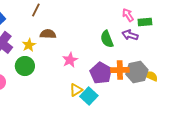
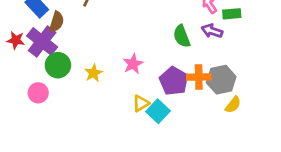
brown semicircle: (48, 34) -> (57, 22), moved, turned 105
yellow star: (29, 45) -> (93, 73), moved
green circle: (25, 66) -> (58, 65), moved
yellow semicircle: (151, 76) -> (233, 105), moved, turned 104

